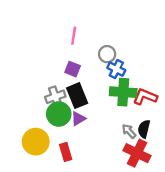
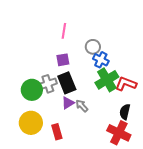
purple square: (73, 69) -> (63, 60), turned -32
green cross: (123, 92) -> (107, 80), turned -35
green circle: (59, 114) -> (32, 90), moved
gray arrow: (129, 131) -> (82, 106), moved

